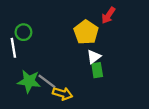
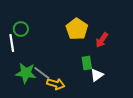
red arrow: (108, 15) -> (102, 40), moved
white triangle: (94, 57) -> (97, 75), moved

